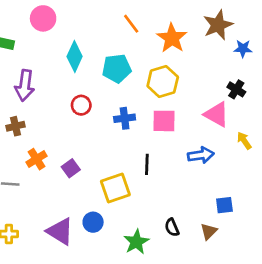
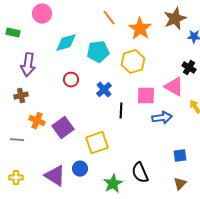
cyan diamond: (75, 57) -> (66, 43), turned 50
blue cross: (125, 118) -> (104, 90), turned -35
pink square: (164, 121) -> (146, 96), moved
orange cross: (37, 159) -> (37, 121), turned -35
black line: (147, 164) -> (121, 111), moved
purple square: (71, 168) -> (63, 128), size x1.5
black semicircle: (172, 227) -> (140, 173), size x1.5
brown triangle: (209, 231) -> (180, 184), moved

